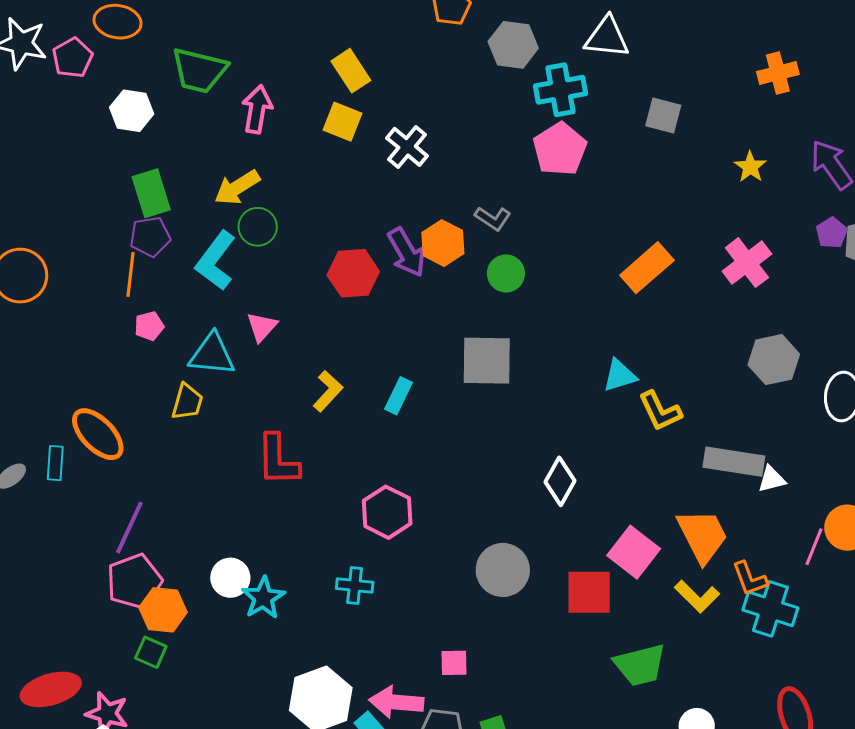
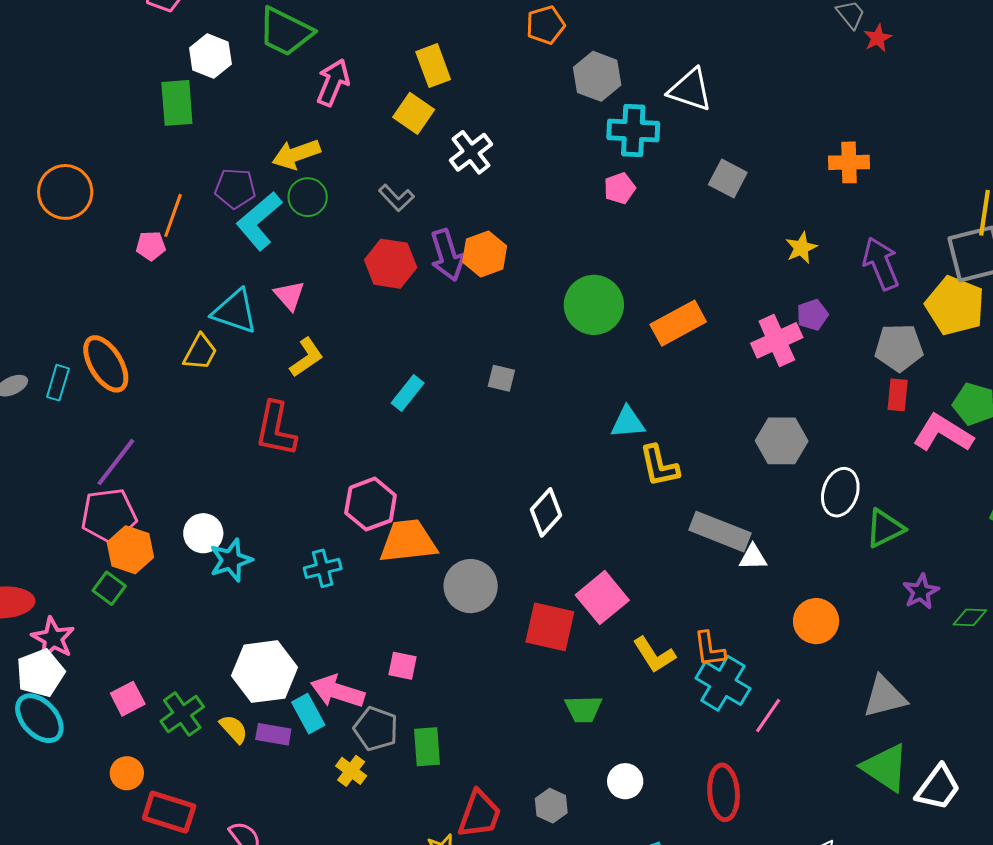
pink pentagon: (560, 149) -> (620, 188), size x0.6
green rectangle: (151, 193) -> (177, 103), moved
gray L-shape: (493, 218) -> (396, 198), moved
purple pentagon: (832, 233) -> (812, 315), moved
purple pentagon: (150, 237) -> (235, 188), moved
green circle: (506, 273) -> (594, 305), moved, size x1.6
pink pentagon: (149, 326) -> (151, 246), moved
pink triangle: (262, 327) -> (289, 296), turned -36
gray square: (487, 361) -> (501, 378), size x0.5
yellow L-shape: (328, 391) -> (306, 357), moved
orange trapezoid: (703, 536) -> (408, 541), moved, turned -82
pink line: (814, 547) -> (768, 716), moved
cyan cross: (355, 585) -> (323, 568), turned -33
green trapezoid: (640, 665) -> (583, 709), size x0.7

